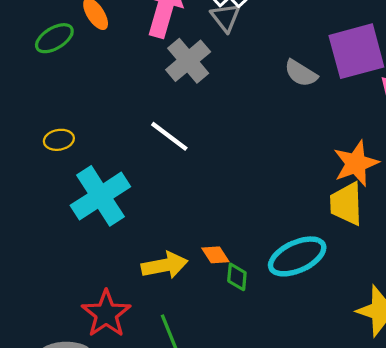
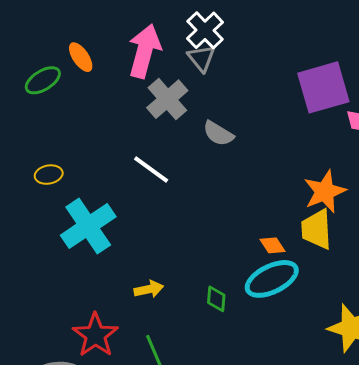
gray semicircle: (301, 73) -> (218, 133), moved
orange diamond: (215, 255) -> (272, 245), moved
yellow arrow: (165, 265) -> (149, 289), size x0.7

